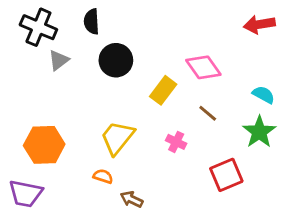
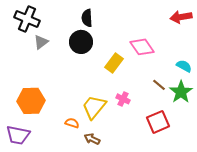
black semicircle: (92, 22) -> (87, 18), moved
brown line: (208, 113) -> (159, 85), moved
yellow trapezoid: (117, 138) -> (94, 107), moved

